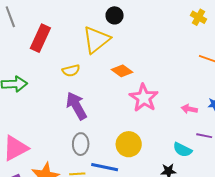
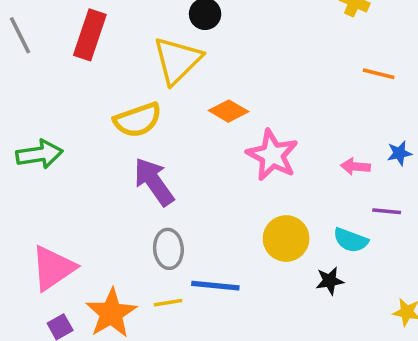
red rectangle: (40, 38) -> (90, 35), moved
yellow semicircle: (71, 71) -> (138, 120), size x1.5
yellow circle: (129, 144) -> (286, 239), moved

